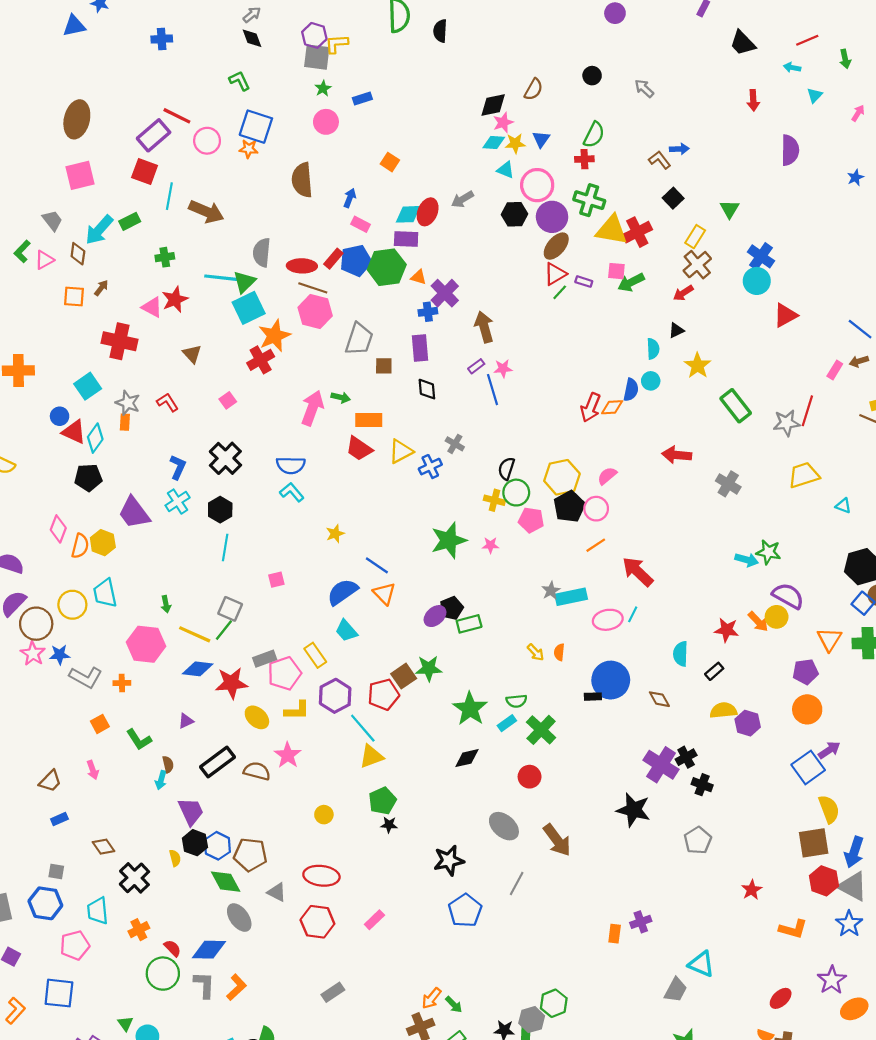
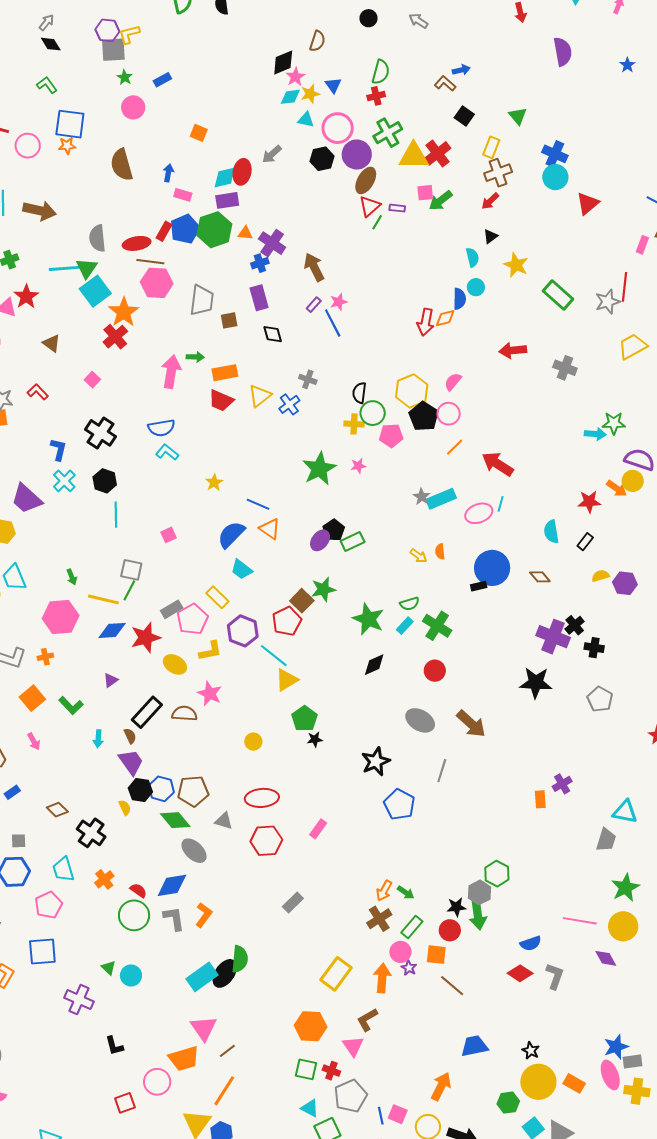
green cross: (589, 200) -> (388, 133), turned -36
brown cross: (697, 265) -> (498, 173), turned 32
yellow semicircle: (723, 710) -> (600, 576), size x0.7
orange square: (100, 724) -> (32, 698), size x1.4
brown semicircle: (168, 764) -> (130, 736), moved

